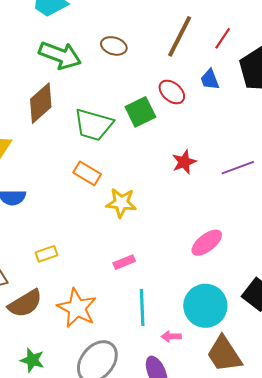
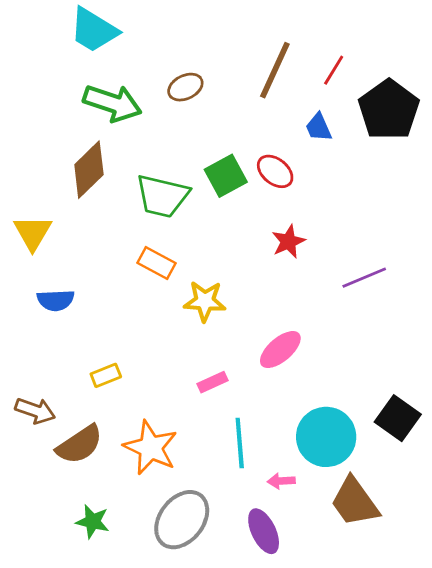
brown ellipse: (114, 46) -> (185, 87), turned -40
red ellipse: (172, 92) -> (275, 171), moved
purple line: (238, 168) -> (364, 278), moved
pink ellipse: (207, 243) -> (280, 350), moved

